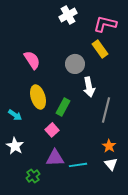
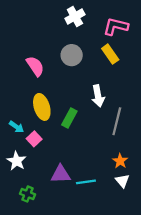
gray circle: (75, 64) -> (72, 55), moved
pink square: (52, 130) -> (34, 139), moved
green cross: (33, 176) -> (28, 194), moved, turned -32

